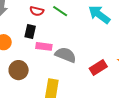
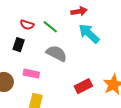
pink rectangle: (44, 46) -> (31, 74), moved
gray semicircle: (66, 55) -> (57, 53), moved

